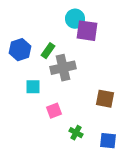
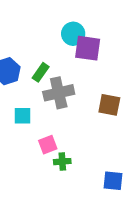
brown square: (105, 99) -> (109, 105), moved
green cross: (76, 133) -> (62, 162), moved, turned -32

